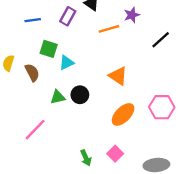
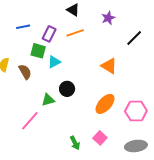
purple rectangle: (68, 16) -> (49, 34), moved
orange line: (109, 29) -> (75, 33), moved
orange triangle: (118, 76) -> (109, 66), moved
green triangle: (58, 97) -> (48, 100), moved
pink hexagon: (162, 107) -> (136, 111), moved

